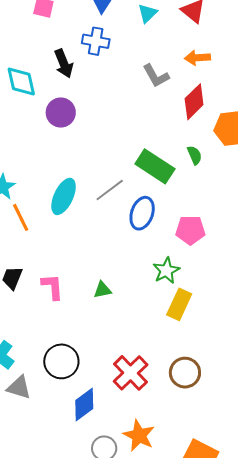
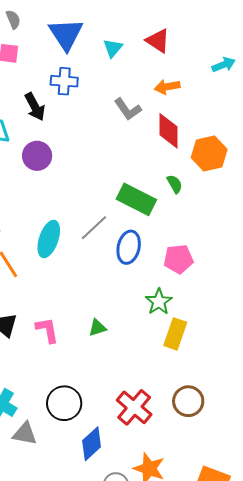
red diamond: (194, 102) -> (168, 131), turned -39

